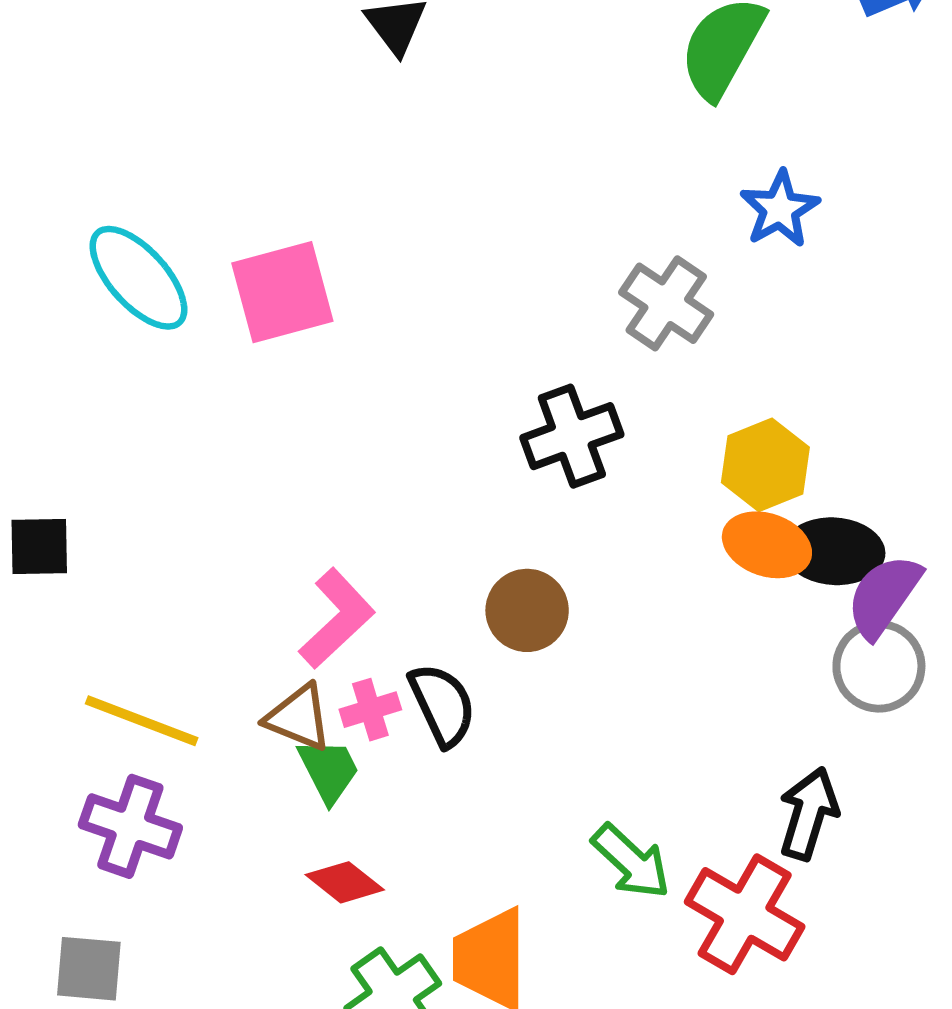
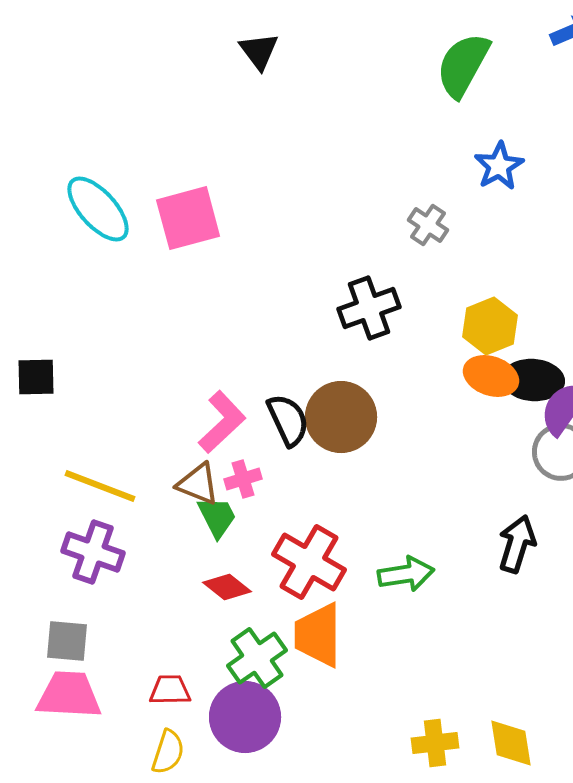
gray cross: (666, 303) -> (428, 225), size x0.7
brown circle: (527, 610) -> (341, 417), size x1.4
black semicircle: (442, 705) -> (288, 420), moved
green arrow: (631, 861) -> (406, 574), turned -52
red cross: (745, 914) -> (309, 562), moved

